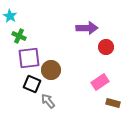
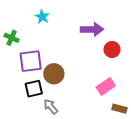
cyan star: (10, 16) -> (42, 17), moved
green cross: (19, 36) -> (12, 38), moved
black square: (32, 84) -> (34, 89), turned -36

